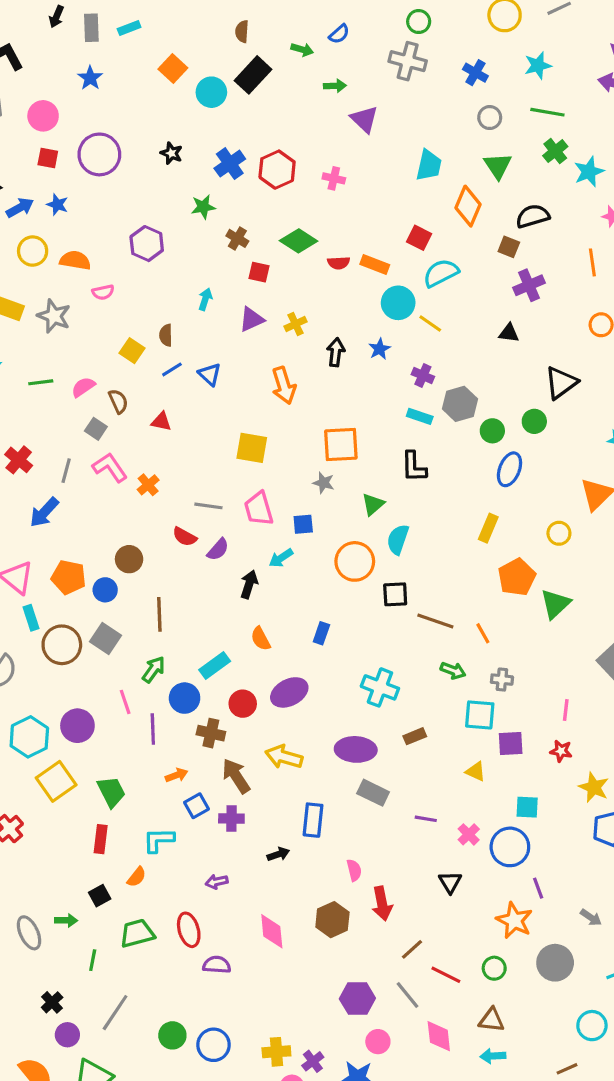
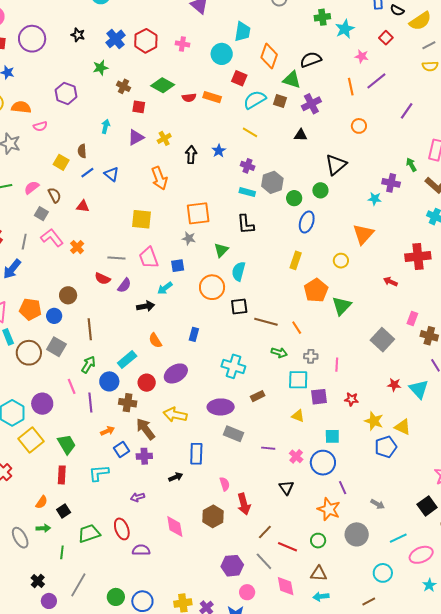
green cross: (555, 151) -> (322, 17), turned 35
green triangle: (498, 166) -> (292, 80), moved, turned -36
brown square: (509, 247) -> (280, 101), moved
cyan circle: (398, 303) -> (222, 54), moved
black arrow: (249, 584) -> (146, 306), turned 66
pink line: (566, 710) -> (337, 365), moved
orange semicircle: (137, 877) -> (42, 502), moved

